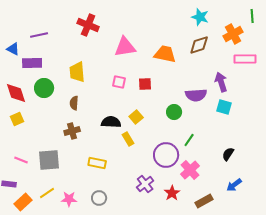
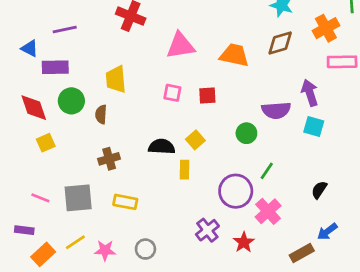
brown semicircle: (74, 103) -> (101, 114), moved
yellow square: (17, 119) -> (46, 143), moved
yellow rectangle: (128, 139) -> (185, 170), turned 32
yellow rectangle: (97, 163) -> (125, 202), moved
brown rectangle: (204, 201) -> (302, 253), moved

